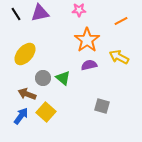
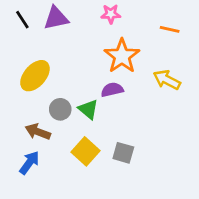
orange line: (121, 21) -> (170, 29), turned 40
purple semicircle: (89, 65) -> (112, 90), moved
gray square: (102, 106) -> (123, 153), moved
yellow square: (46, 112) -> (85, 151), moved

